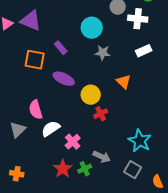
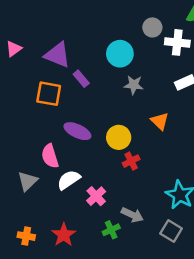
purple triangle: (31, 21) -> (57, 55), moved
purple ellipse: (64, 79) -> (77, 131), moved
red star: (63, 169) -> (64, 235), moved

